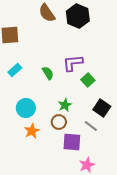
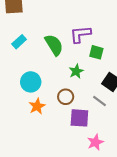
green semicircle: (48, 73) -> (54, 45), size x1.5
green square: (88, 80) -> (96, 52), turned -32
green star: (65, 105) -> (76, 71), moved

